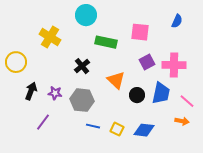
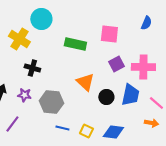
cyan circle: (86, 15) -> (41, 19), moved
black cross: (82, 66) -> (32, 68), moved, turned -35

